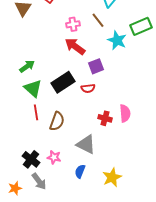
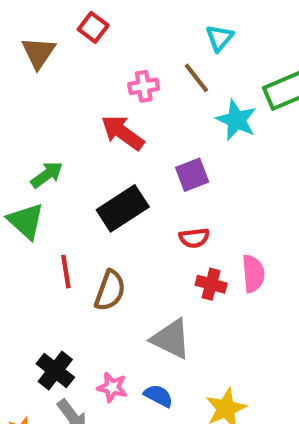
red arrow: (75, 46) -> (123, 133), moved
green triangle: (33, 88) -> (26, 221), moved
red semicircle: (88, 88) -> (194, 238), moved
pink star: (54, 157) -> (112, 387), moved
blue semicircle: (80, 171) -> (158, 396), turned 96

